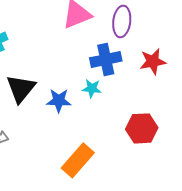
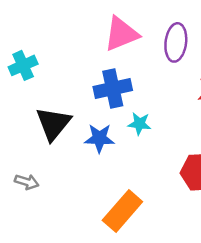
blue cross: (106, 59) -> (113, 89), moved

